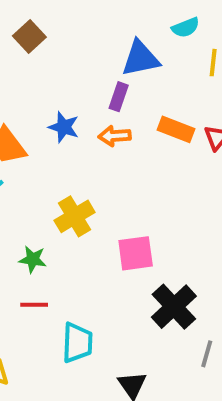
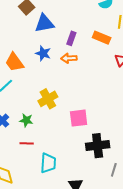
blue triangle: (140, 58) -> (44, 23), moved
orange rectangle: (176, 129) -> (102, 38), moved
black cross: (174, 307) -> (98, 146), turned 35

